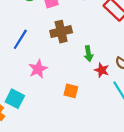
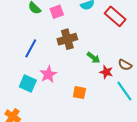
green arrow: (89, 54) -> (93, 58), turned -40
cyan square: (15, 99) -> (28, 84), moved

